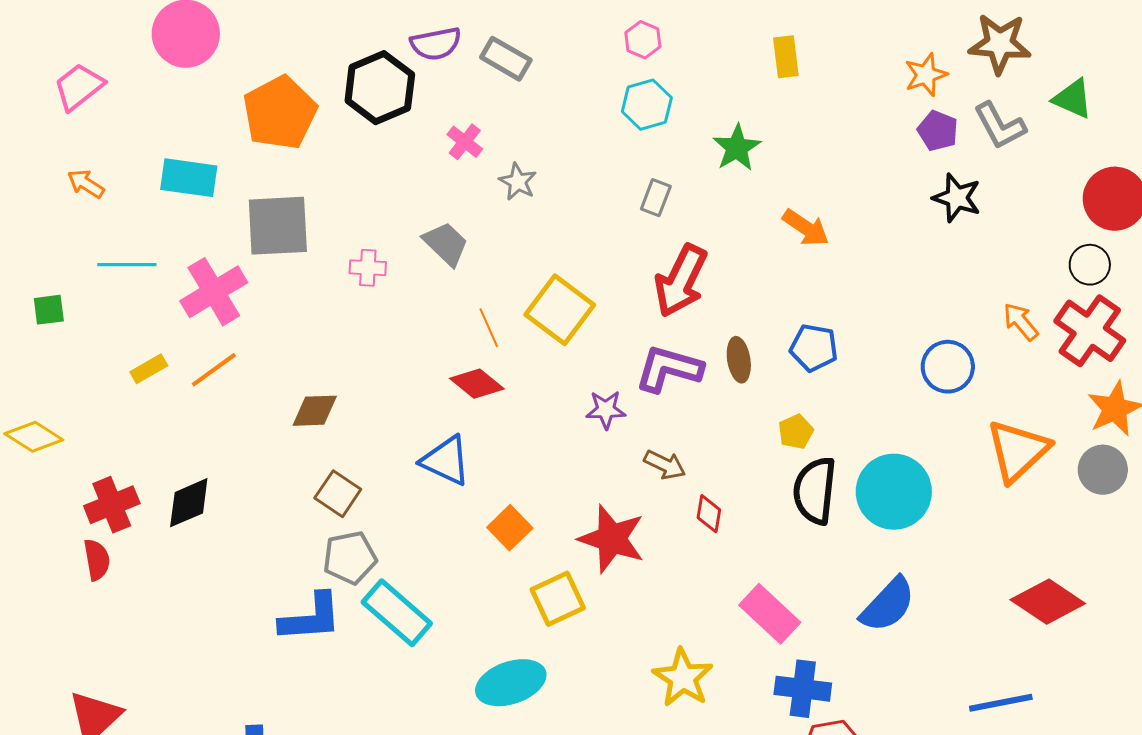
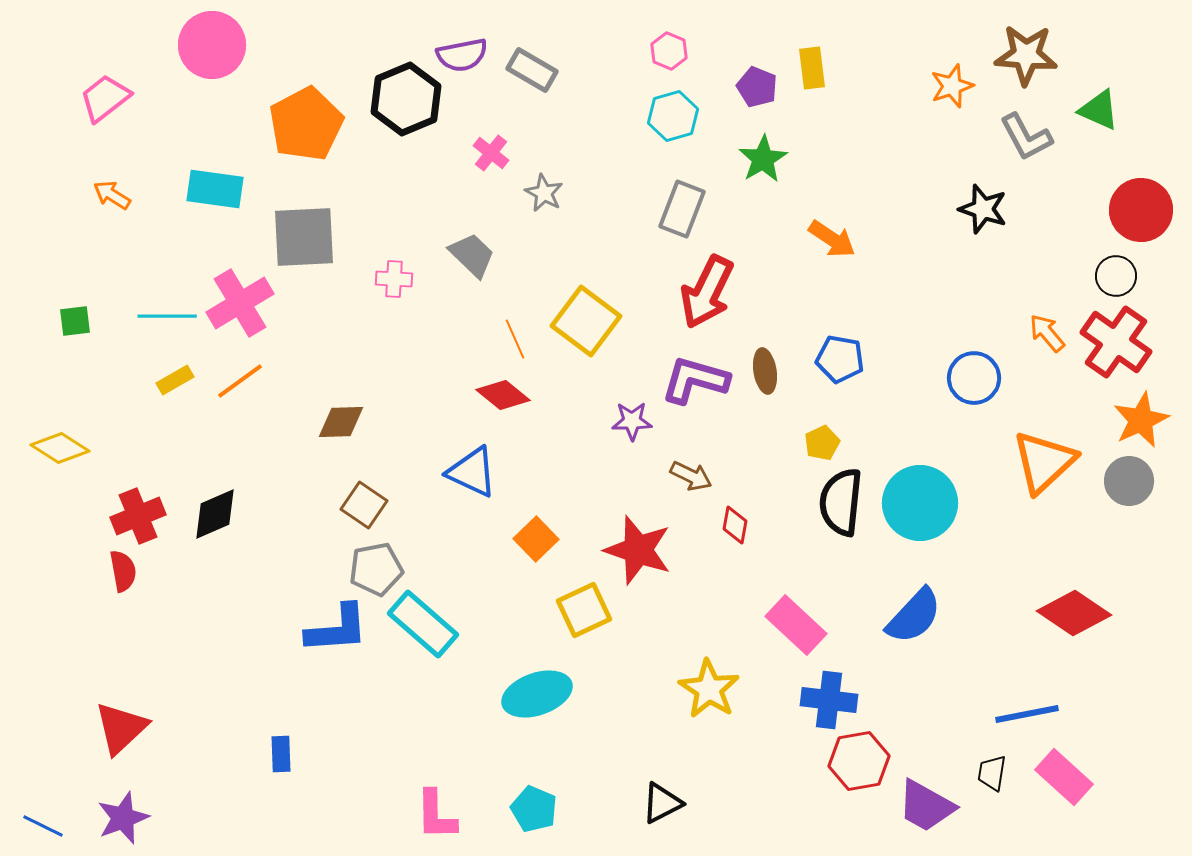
purple pentagon: (938, 131) -> (757, 87), moved
gray rectangle: (656, 198) -> (682, 209), size x1.5
cyan line: (127, 265) -> (167, 316), moved

